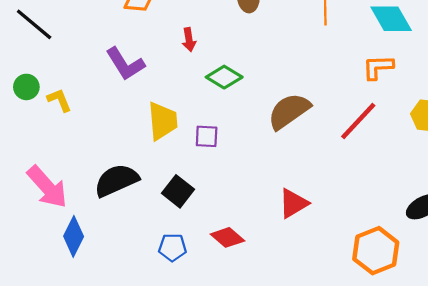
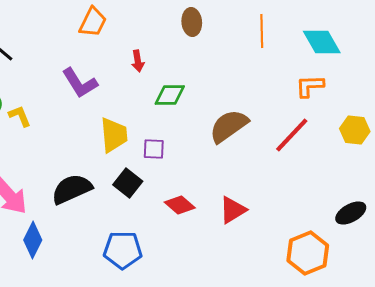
green diamond: (224, 77) -> (170, 95), turned -32
black square: (178, 191) -> (128, 183), moved
red diamond: (227, 237) -> (180, 205), moved
blue pentagon: (172, 247) -> (123, 250), size x1.5

